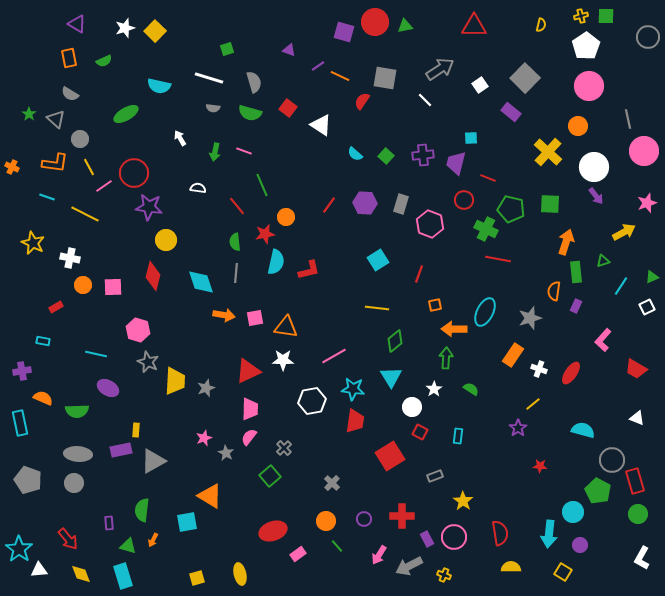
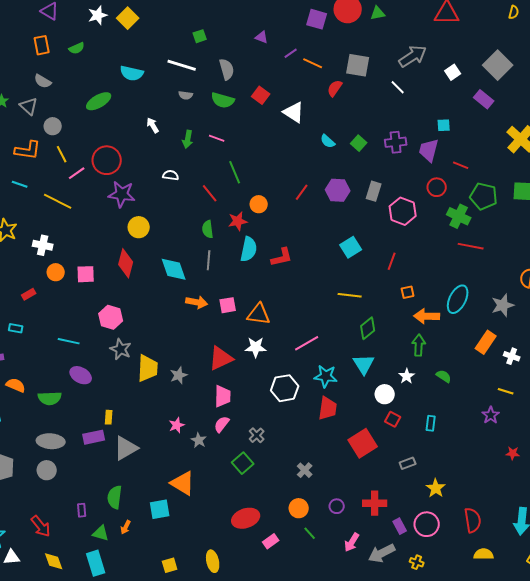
yellow line: (533, 404) -> (506, 391), turned 56

